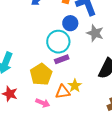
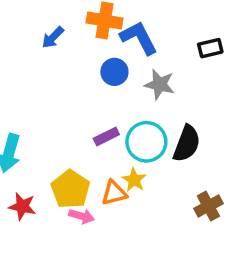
cyan circle: (58, 42) -> (146, 142), moved
yellow pentagon: (41, 74) -> (71, 189), moved

